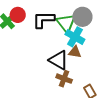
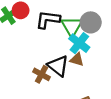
brown cross: (64, 79) -> (42, 74), moved

